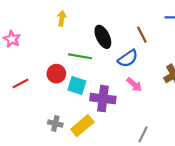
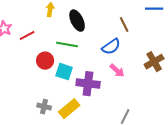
black ellipse: (103, 37) -> (77, 21), moved
red line: (21, 83) -> (27, 36), moved

